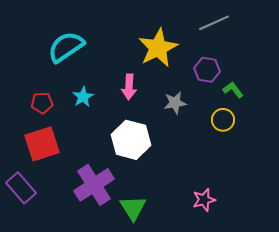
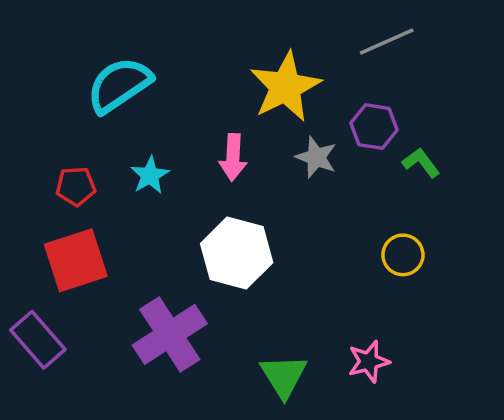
gray star: (175, 103) -> (316, 157), moved, turned 30
yellow circle: (223, 120) -> (403, 255), moved
green triangle: (133, 208) -> (284, 376), moved

